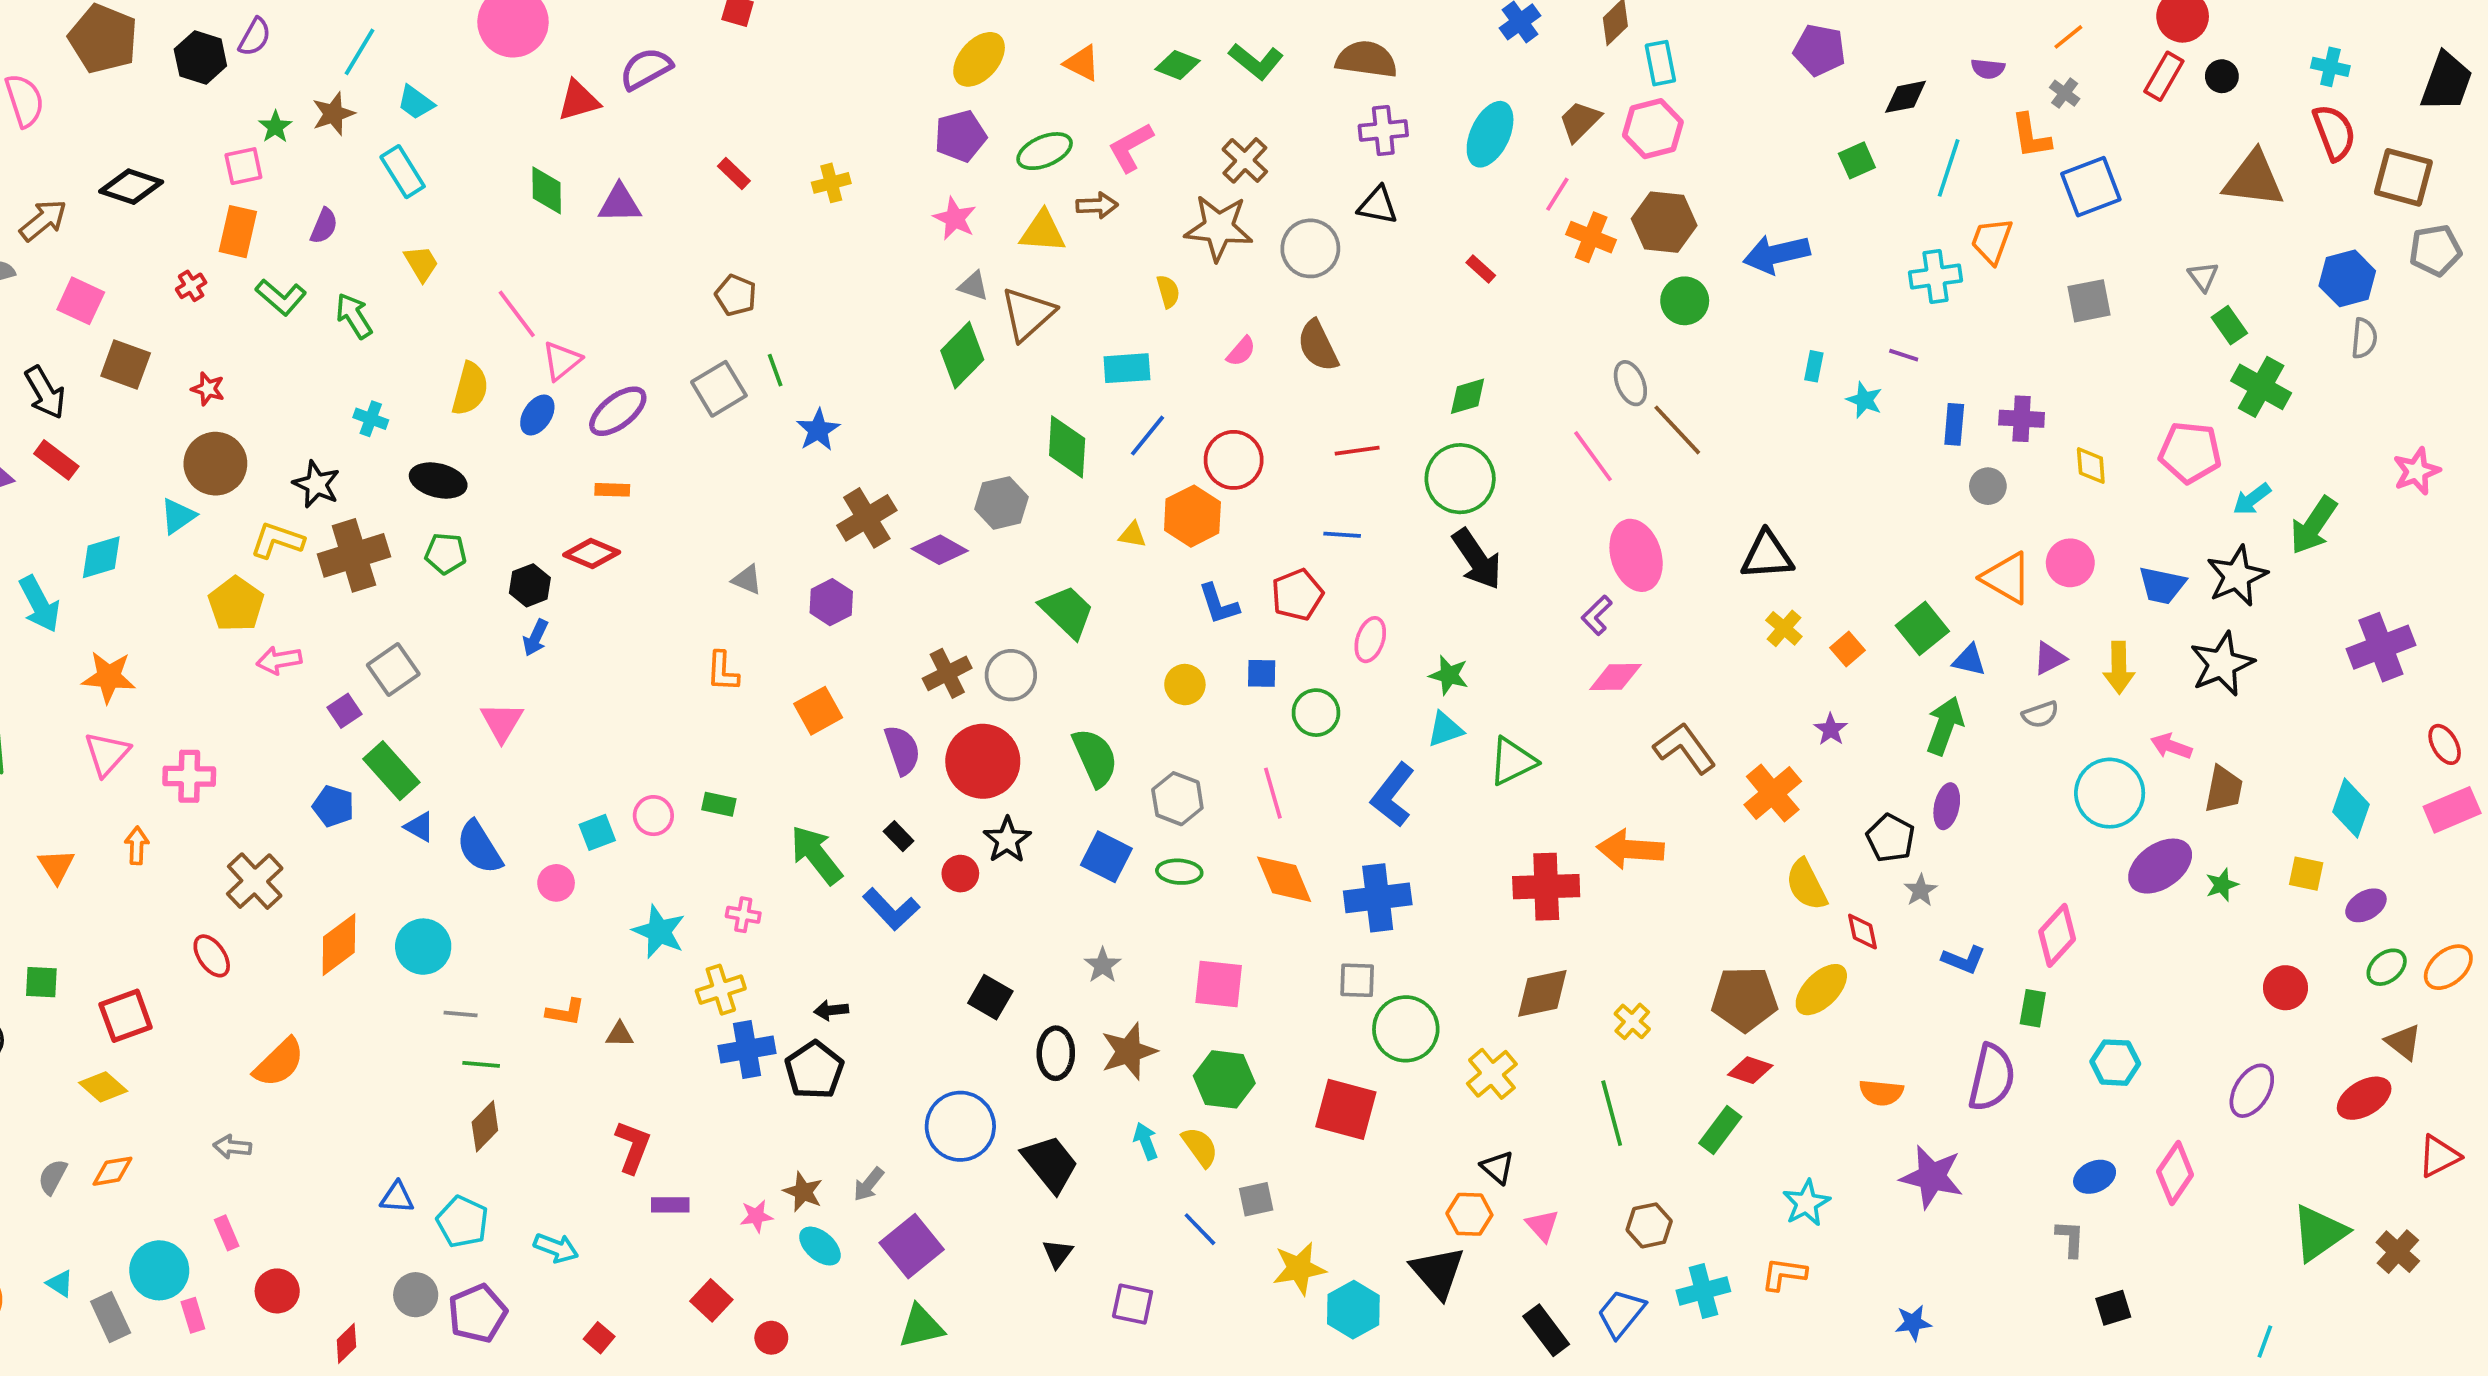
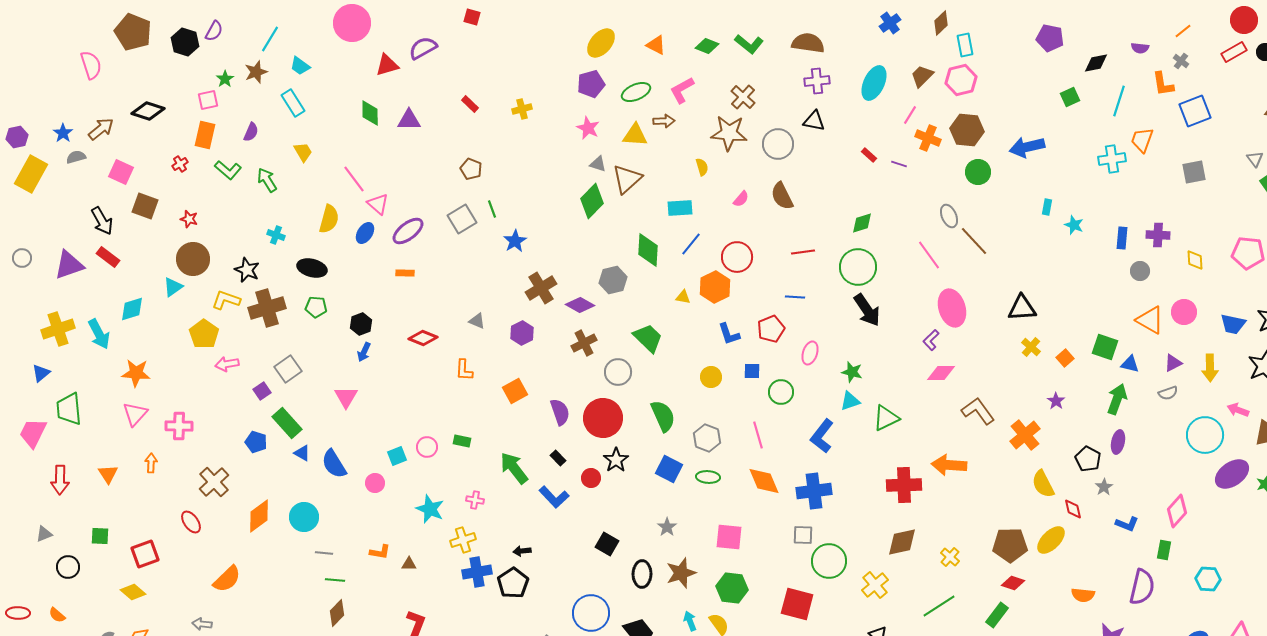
red rectangle: (2164, 76) -> (1234, 52), turned 30
purple line: (1904, 355) -> (899, 164), moved
pink triangle: (562, 361) -> (378, 204), turned -40
red diamond: (592, 553) -> (423, 338), moved
green square: (1922, 628) -> (1105, 347), turned -32
brown cross: (947, 673) -> (584, 343), moved
green line: (1612, 1113) -> (939, 606), turned 72

